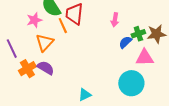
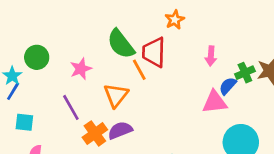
pink star: (34, 20) -> (81, 69), moved
pink triangle: (145, 58) -> (215, 102), moved
purple semicircle: (46, 68) -> (120, 130), turned -48

